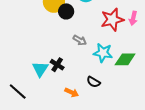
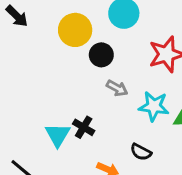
black circle: (66, 11) -> (101, 55), moved

